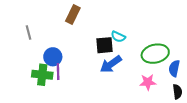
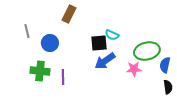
blue circle: (53, 57) -> (50, 43), moved
purple line: (58, 72) -> (63, 77), moved
pink star: (148, 82) -> (134, 69), moved

